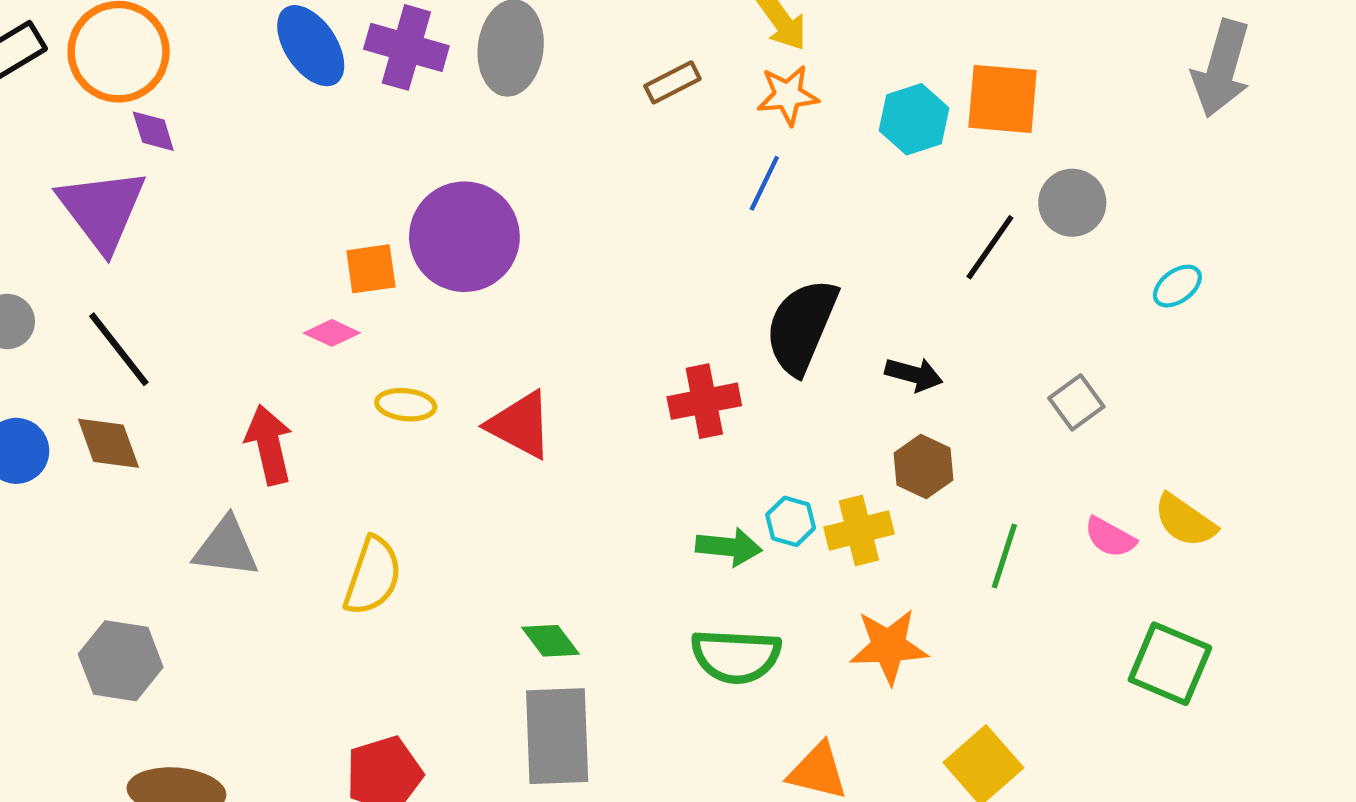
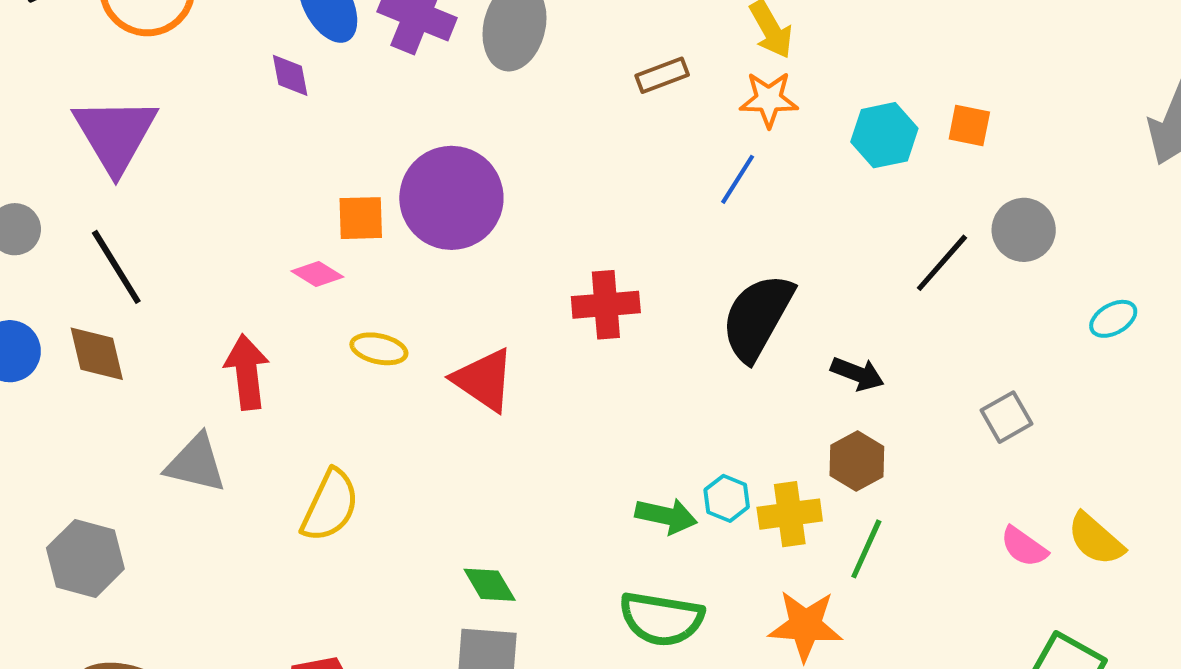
orange square: (1003, 99) -> (969, 125), size x0.6
purple diamond: (153, 131) -> (290, 75), moved
red cross: (704, 401) -> (606, 305), moved
green line: (1004, 556) -> (866, 549), moved

